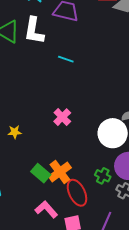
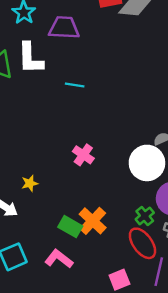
green cross: (103, 176) -> (145, 216), turned 35
red ellipse: (77, 193) -> (142, 243), moved
pink L-shape: (46, 209) -> (59, 259), moved

